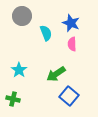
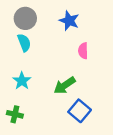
blue star: (71, 23) -> (69, 21), moved
cyan semicircle: (46, 33) -> (24, 43), moved

